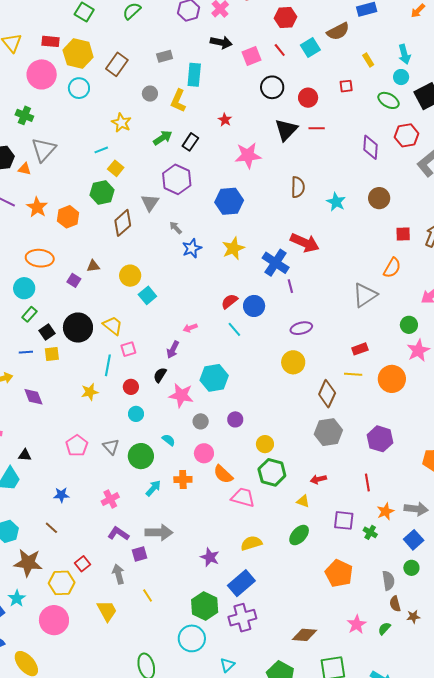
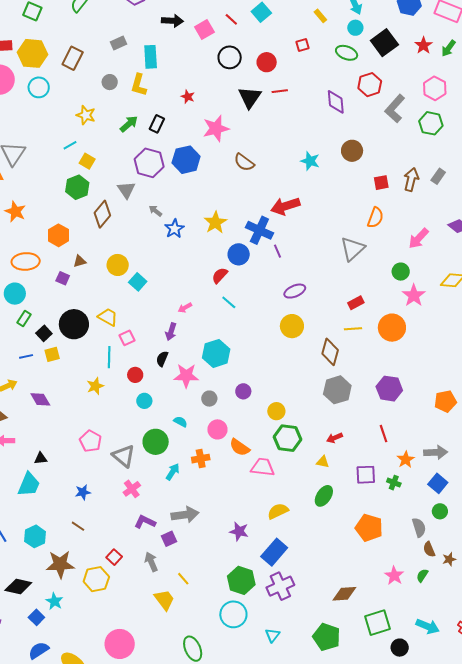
brown semicircle: (298, 187) -> (244, 162), moved, turned 135
blue hexagon: (229, 201) -> (186, 160), moved
orange hexagon: (68, 217) -> (58, 235), moved
red arrow: (305, 243) -> (285, 206), turned 148
blue circle: (254, 306) -> (239, 254), moved
gray triangle: (111, 447) -> (124, 456), moved, size x1.4
yellow trapezoid: (107, 611) -> (164, 600), moved
pink circle: (54, 620) -> (120, 644), moved

